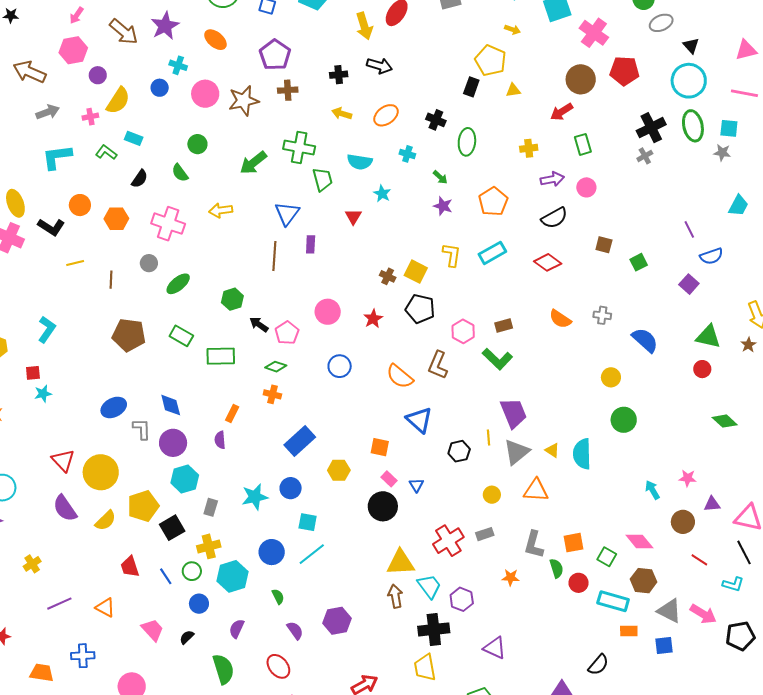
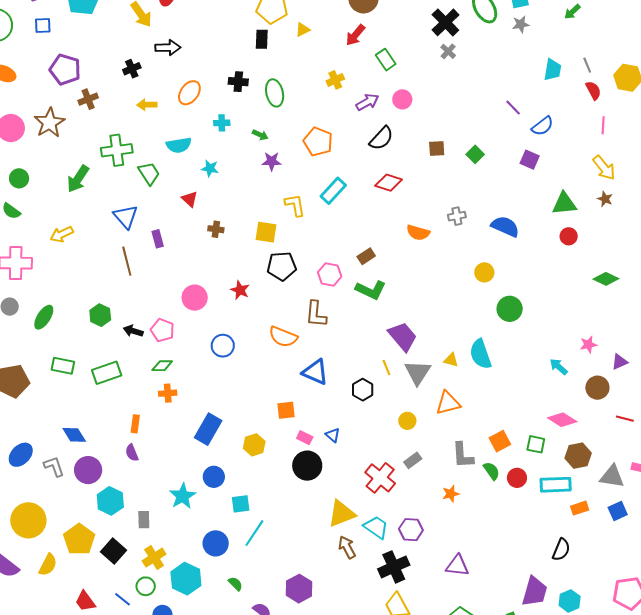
brown cross: (388, 276) -> (216, 229), moved

